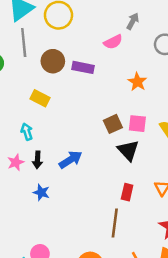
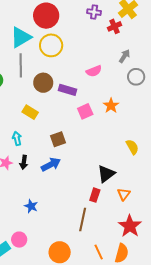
gray arrow: (133, 21) -> (124, 56), moved
brown square: (113, 124) -> (58, 139), moved
pink square: (137, 124) -> (85, 111), moved, turned -35
black triangle: (128, 150) -> (106, 174), moved, turned 30
blue star: (41, 192) -> (31, 206), moved

